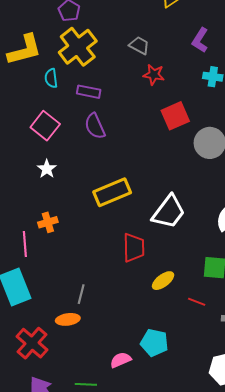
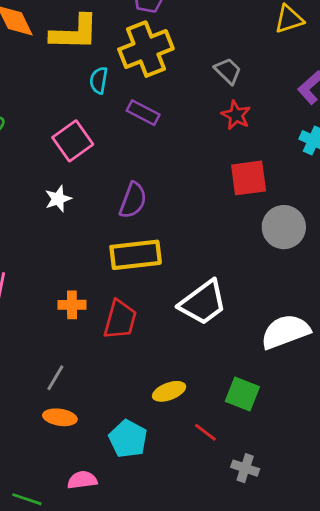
purple semicircle: (95, 126) -> (133, 200), moved, turned -152
orange cross: (48, 222) -> (72, 305), moved
red trapezoid: (134, 248) -> (120, 320), moved
orange ellipse: (68, 319) -> (60, 417), moved
cyan pentagon: (154, 343) -> (128, 439), moved

